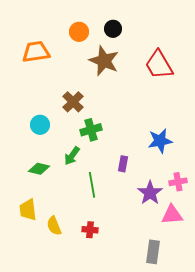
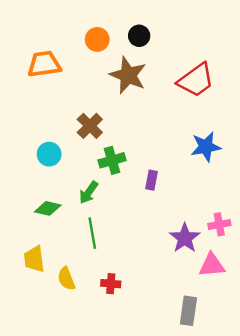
red trapezoid: (159, 65) -> (196, 80), turned -96
blue star: (160, 141) -> (206, 147), moved
purple rectangle: (123, 164) -> (151, 180), moved
green line: (92, 185) -> (92, 233), moved

